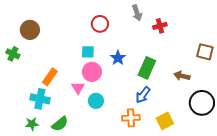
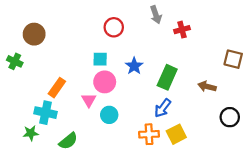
black circle: (202, 103) -> (230, 117), size x0.7
yellow square: (165, 121) -> (176, 134), moved
green star: (32, 124) -> (31, 133), moved

